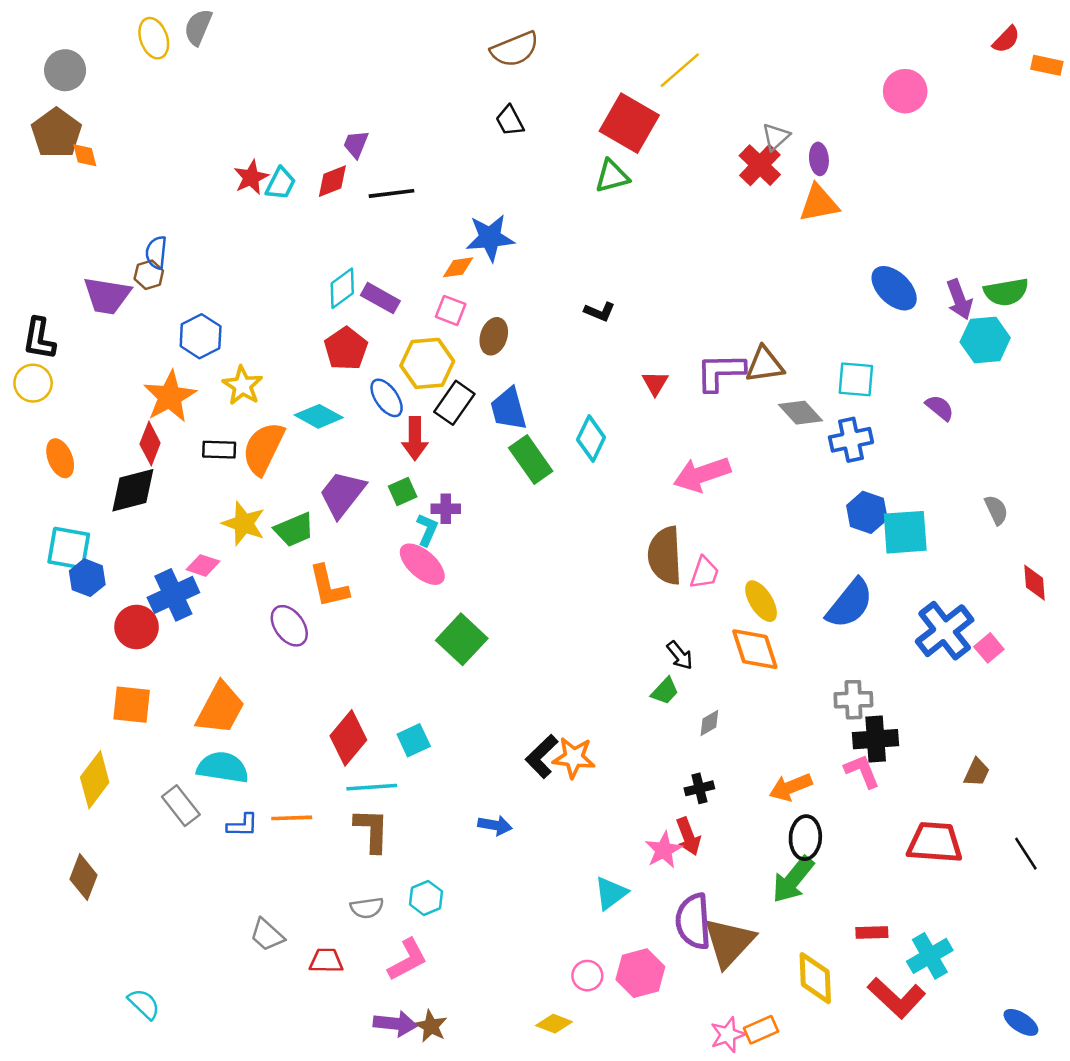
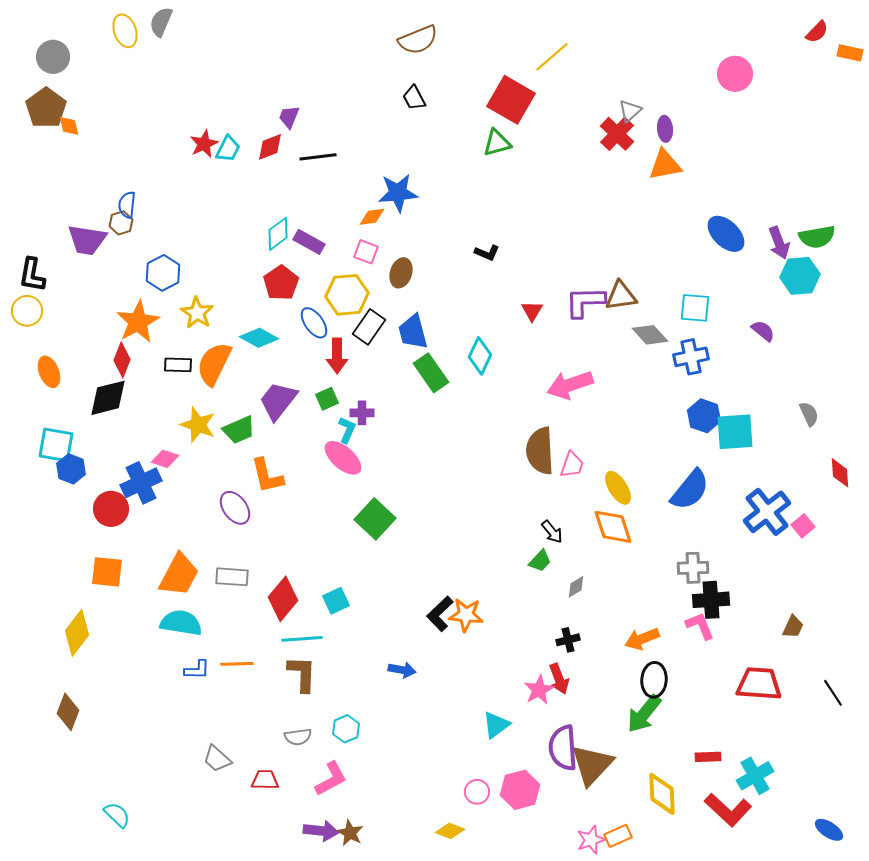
gray rectangle: (181, 806) -> (232, 577), moved, turned -48

